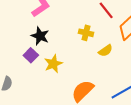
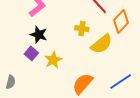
yellow semicircle: (105, 51) -> (102, 44), size x1.6

